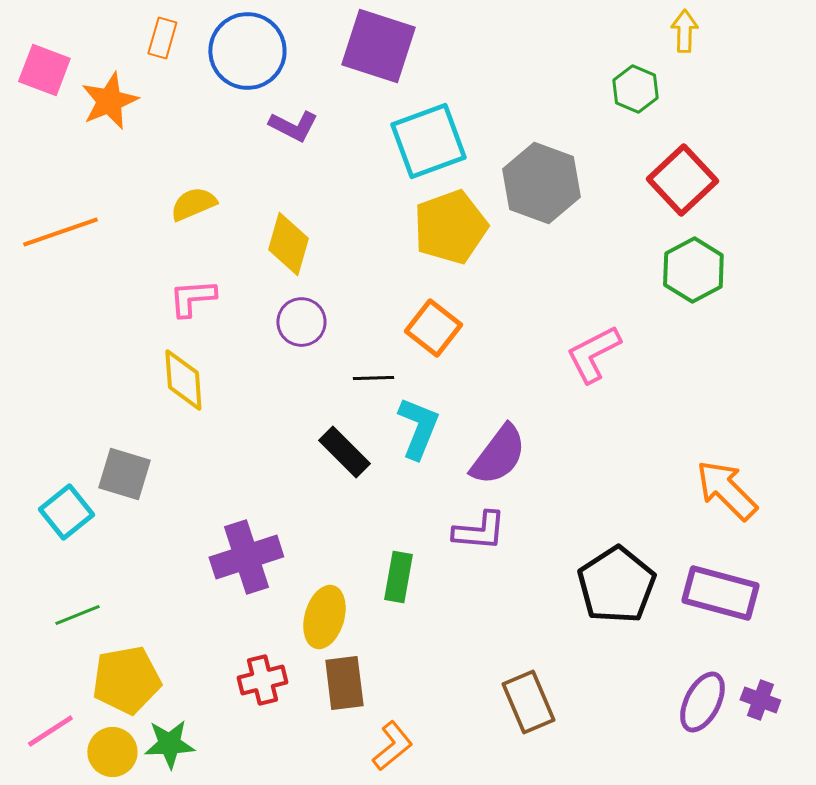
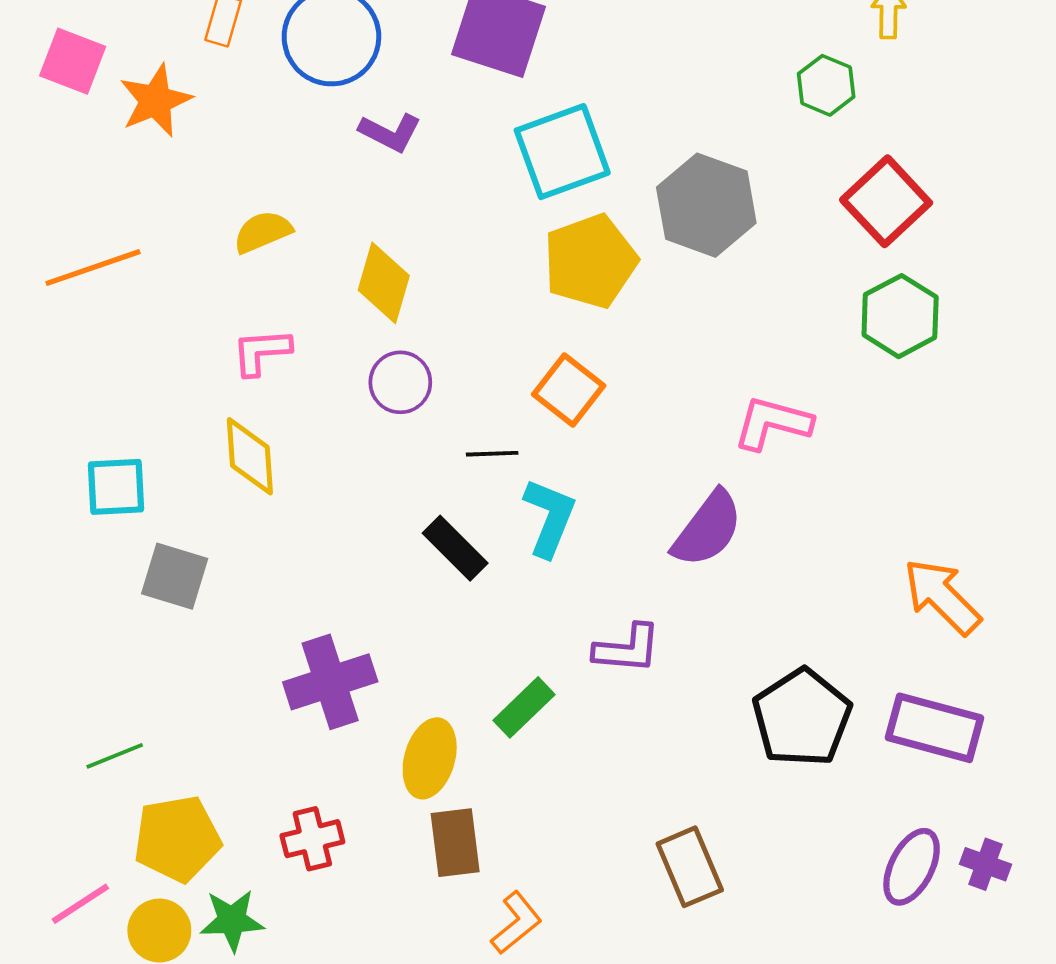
pink L-shape: (593, 354) -> (773, 423), turned 42
purple semicircle: (498, 455) -> (708, 529), moved
cyan square: (66, 512) -> (116, 487), moved, turned 36
green rectangle: (398, 577) -> (524, 707), turned 36
red cross: (262, 680) -> (312, 839), moved

